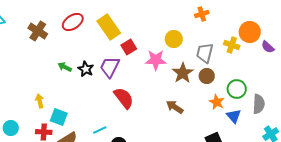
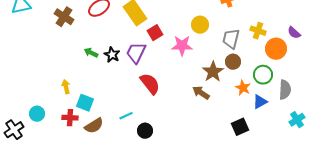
orange circle: (250, 32) -> (276, 49), moved
brown star: (183, 73) -> (213, 72), moved
blue triangle: (234, 116) -> (260, 102), turned 42

